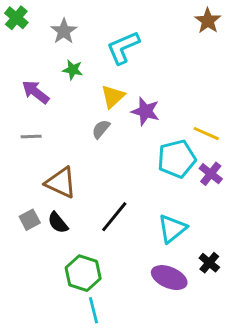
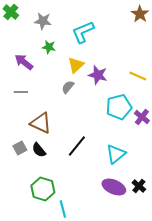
gray star: (64, 31) -> (43, 21), turned -30
yellow line: (206, 134) -> (138, 76), moved
black cross: (209, 263) -> (139, 186), moved
green hexagon: (83, 273) -> (43, 189), moved

